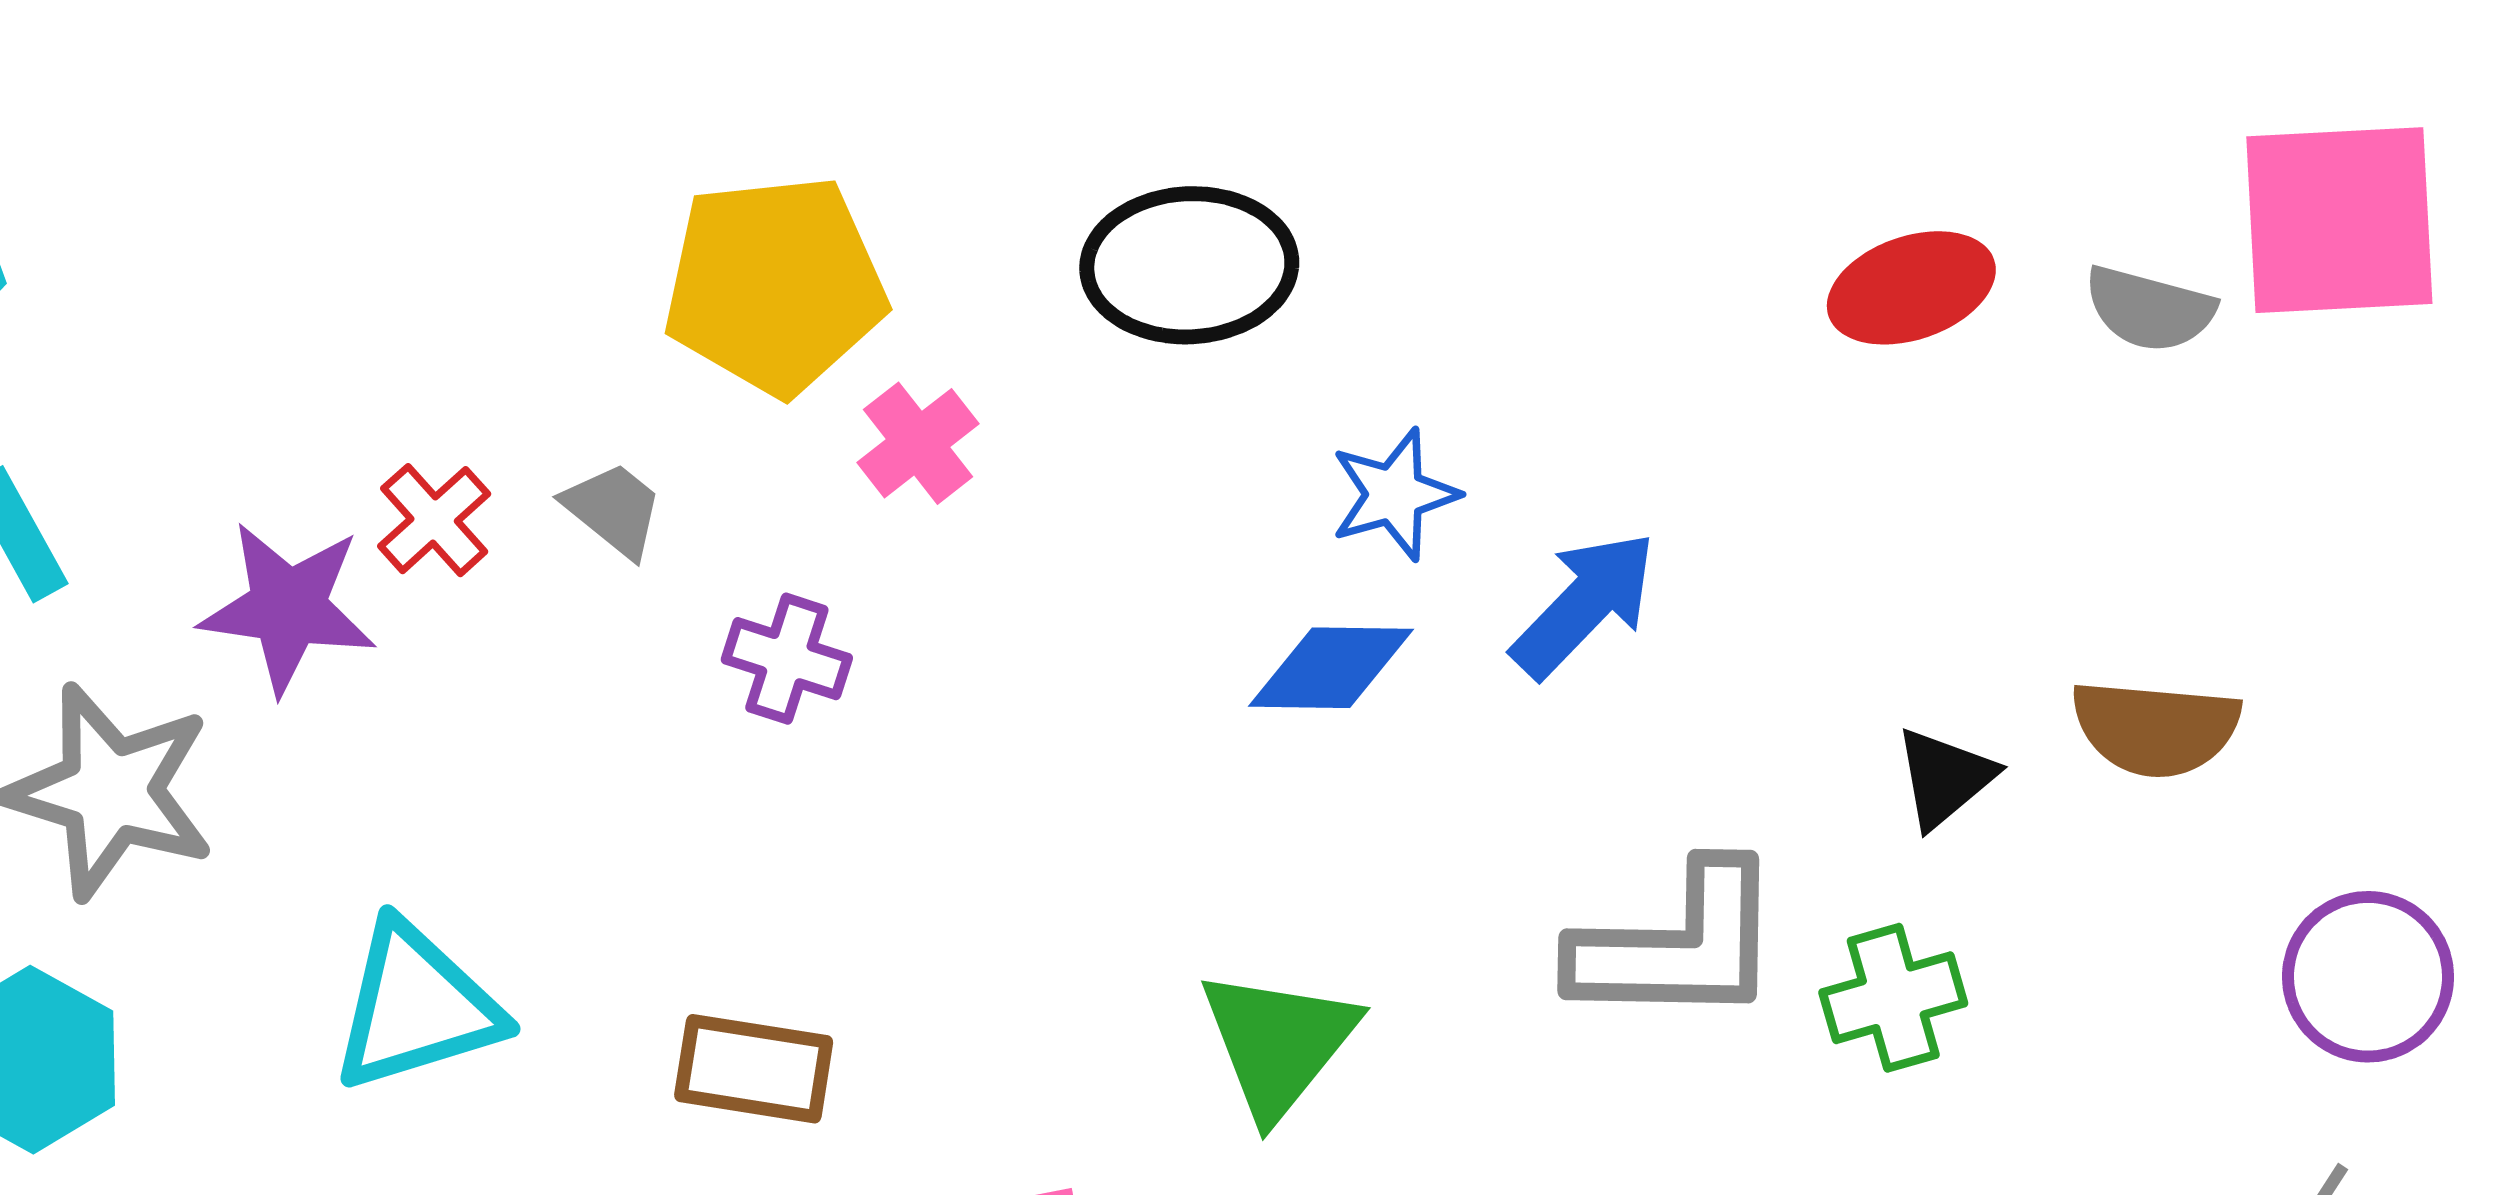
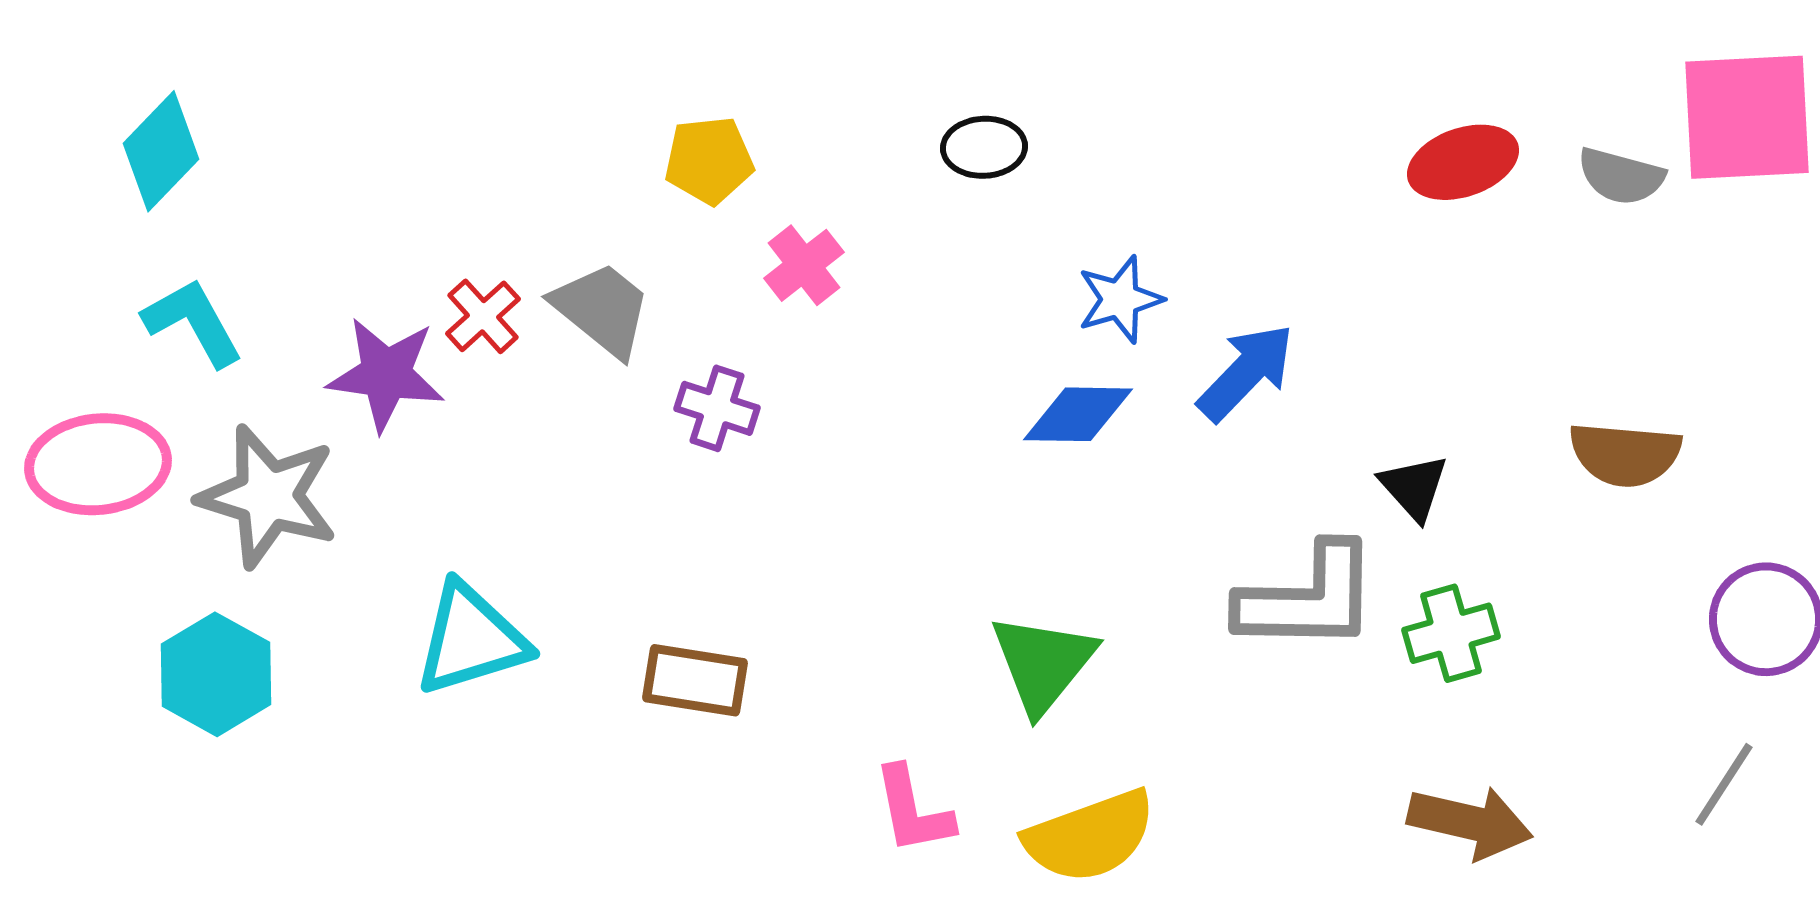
black ellipse: (1189, 265) -> (984, 147), size x0.6
yellow pentagon: (775, 285) -> (709, 160), size x0.6
gray trapezoid: (614, 509) -> (602, 309), size x1.5
black triangle: (1944, 778) -> (1414, 487), moved, turned -32

